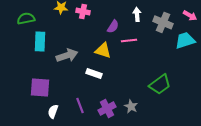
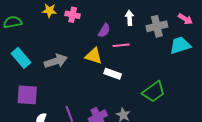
gray cross: (163, 22) -> (157, 26), turned -36
cyan rectangle: (40, 41) -> (21, 58), moved, turned -42
white rectangle: (94, 73) -> (113, 74), moved

